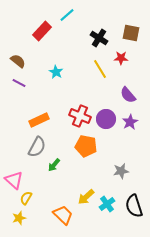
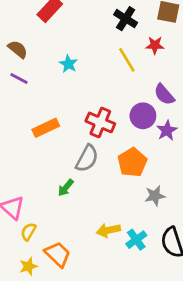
purple circle: (106, 119) -> (143, 116), moved
orange pentagon: (86, 146) -> (132, 162), moved, turned 30
gray semicircle: (37, 147) -> (87, 158), moved
yellow arrow: (86, 197) -> (108, 230), turned 30
orange trapezoid: (63, 215) -> (58, 254), moved
yellow star: (19, 218) -> (28, 266), moved

